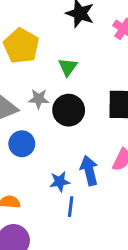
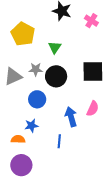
blue circle: (22, 144) -> (37, 99), moved
blue star: (60, 182) -> (31, 126), moved

